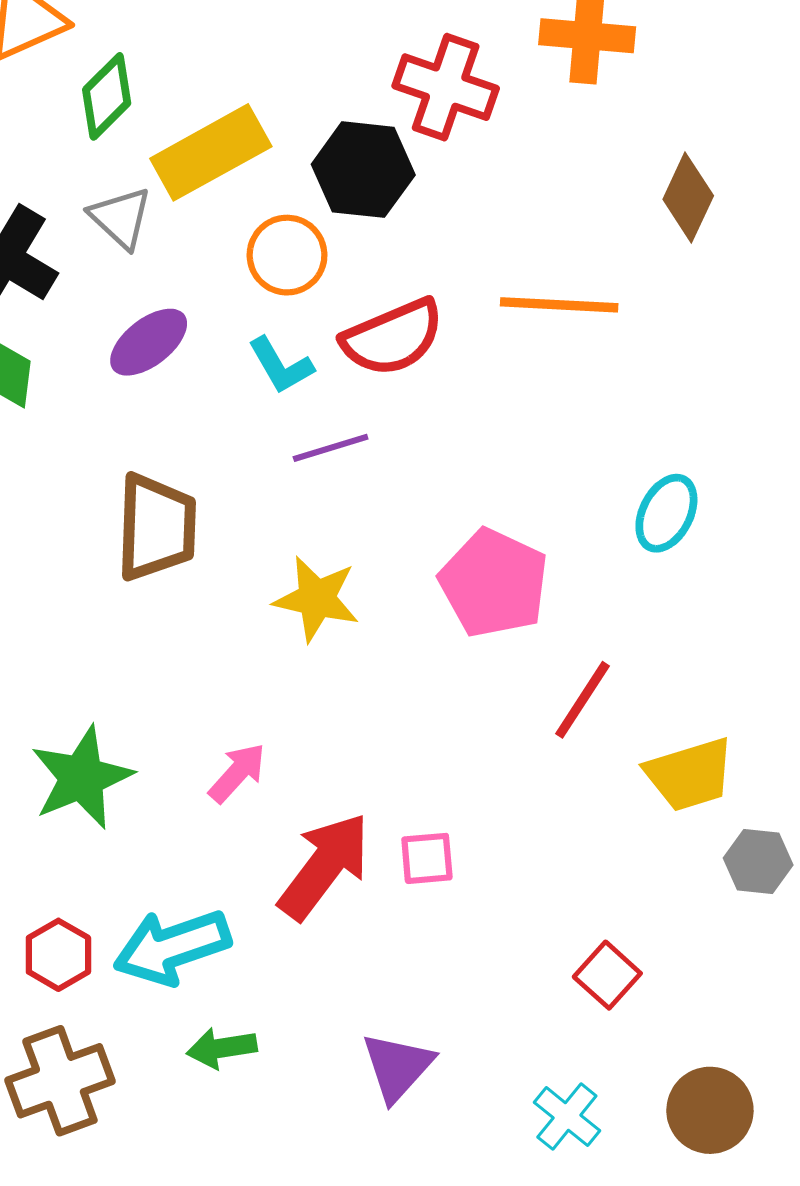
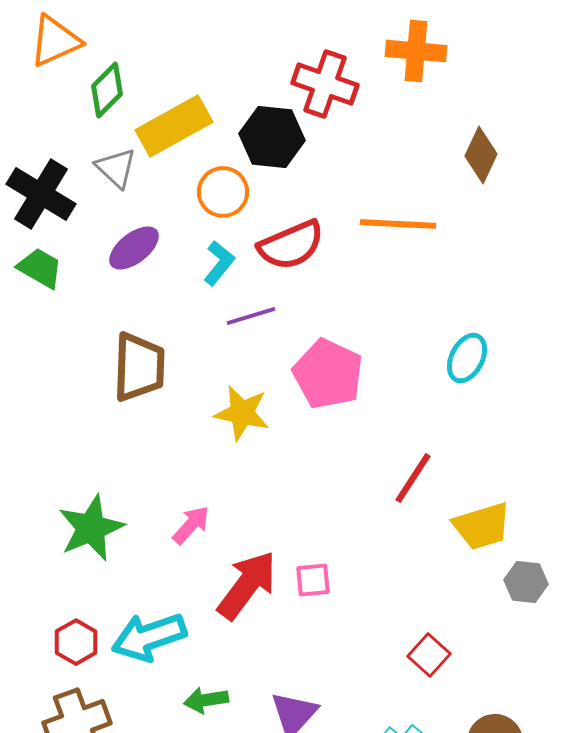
cyan L-shape: (281, 365) -> (219, 263), turned -111
pink pentagon: (494, 583) -> (328, 374), moved
green arrow: (222, 1048) -> (206, 700), moved

